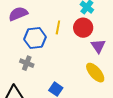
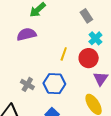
blue hexagon: (35, 38) -> (54, 84), moved

